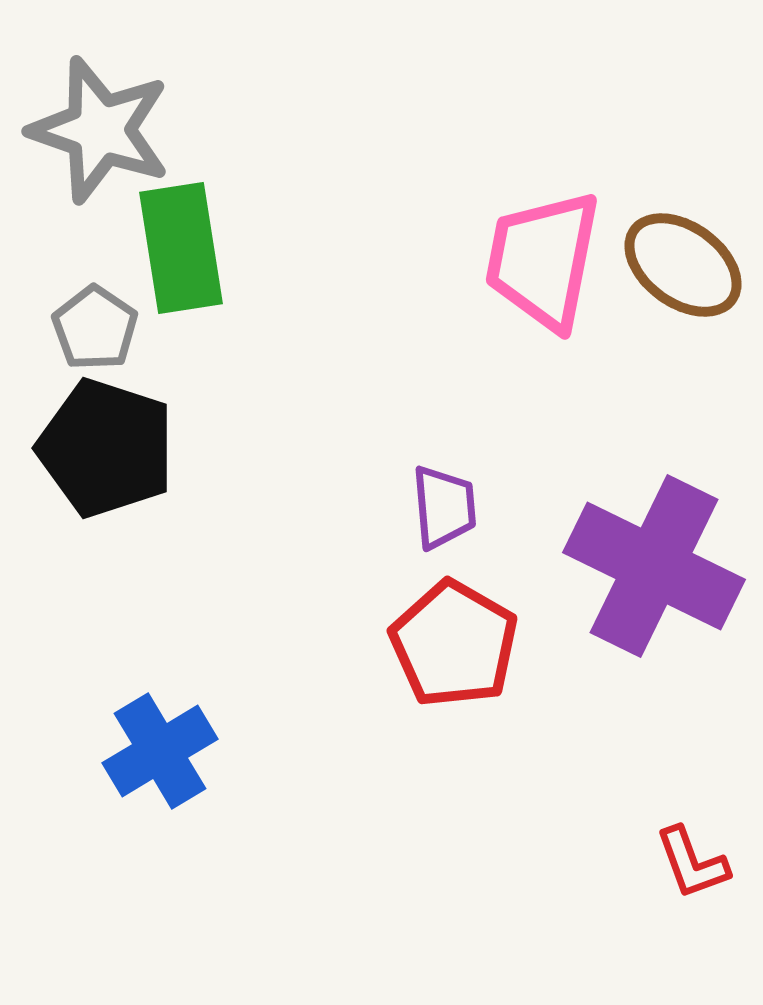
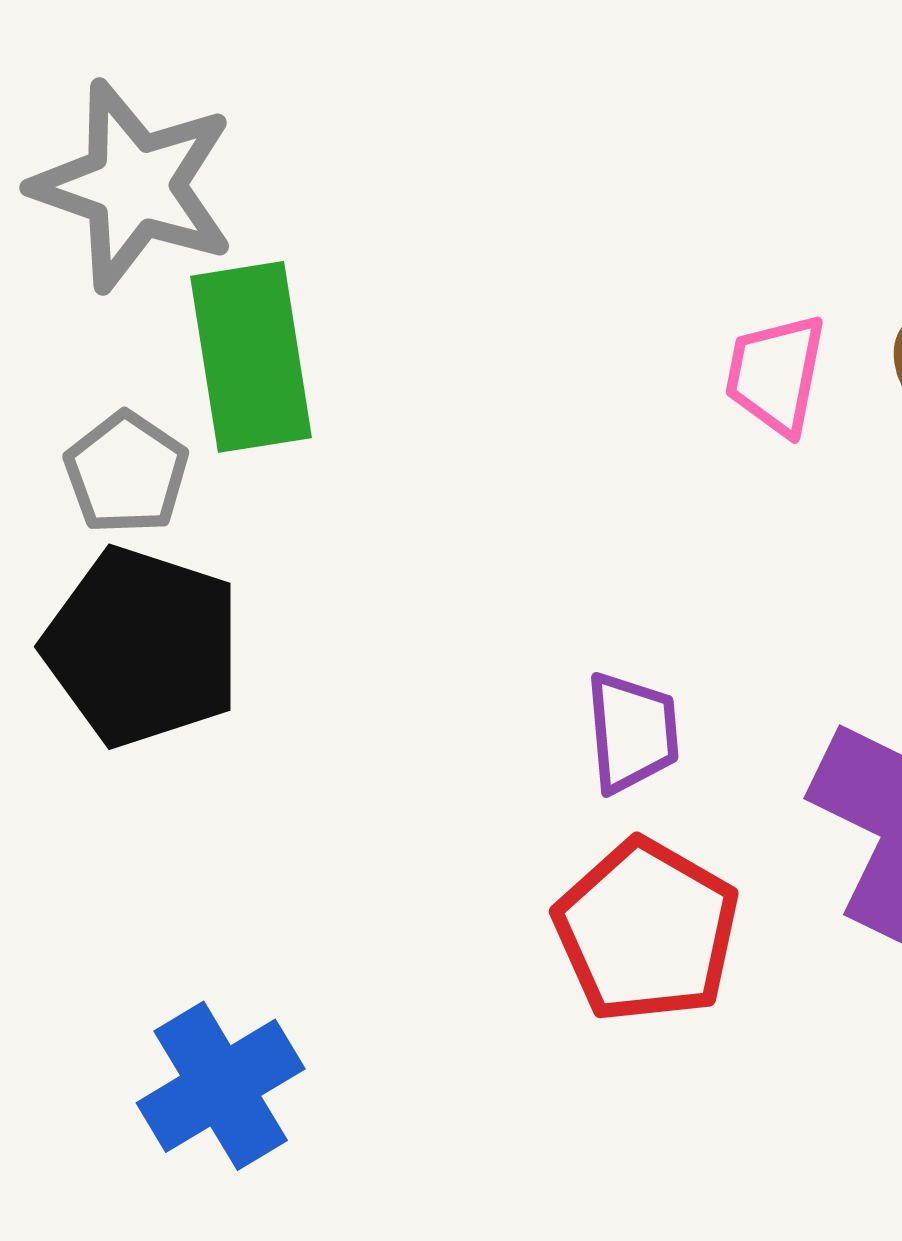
pink trapezoid: (543, 260) -> (776, 374), size x0.6

